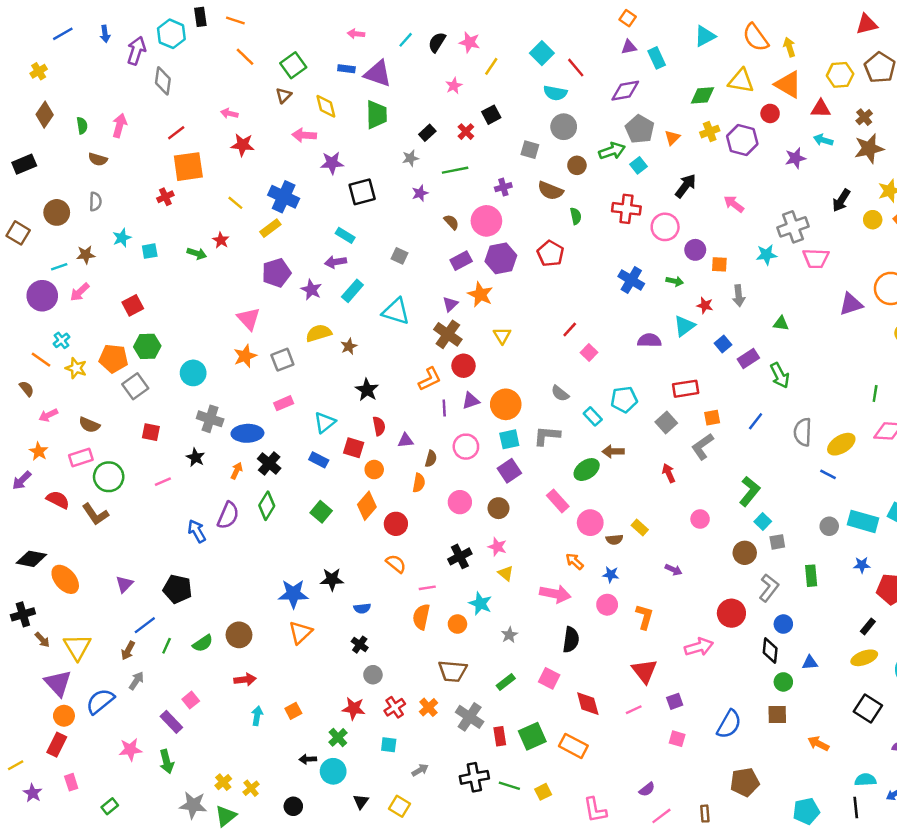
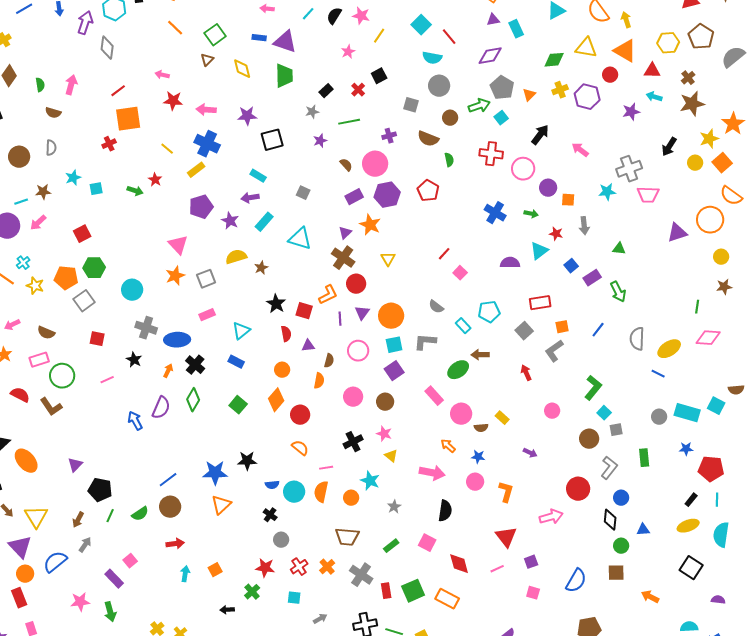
pink arrow: (304, 135) -> (206, 110), moved
purple triangle: (471, 401) -> (362, 313), turned -35
red square: (354, 448) -> (304, 311), moved
black pentagon: (177, 589) -> (100, 490), moved
blue line: (145, 625) -> (168, 480), moved
red rectangle: (57, 745) -> (19, 598), turned -48
cyan circle: (333, 771) -> (294, 492), moved

